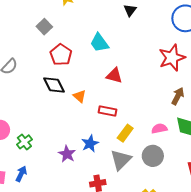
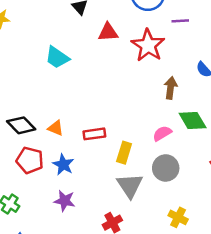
red pentagon: (61, 55) -> (30, 160), moved
red triangle: (114, 76) -> (108, 32), moved
blue star: (90, 144) -> (63, 164), moved

